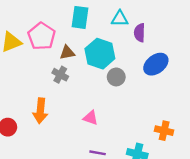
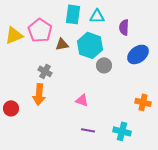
cyan triangle: (120, 19) -> (97, 16), moved
gray cross: (60, 75) -> (45, 71), moved
orange cross: (164, 131) -> (143, 102), moved

